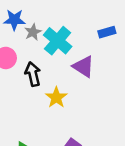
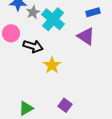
purple triangle: (83, 67) -> (86, 36), moved
black arrow: (33, 74) -> (33, 46), turned 120

